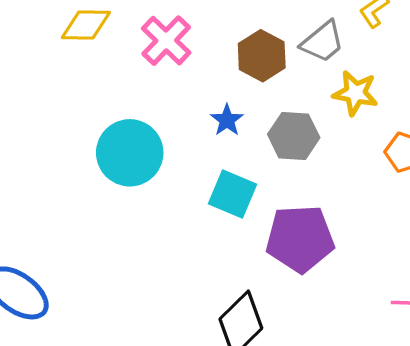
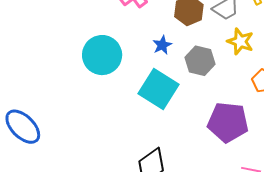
cyan square: (232, 194) -> (158, 89), size x1.4
purple pentagon: (300, 239) -> (228, 122), moved

